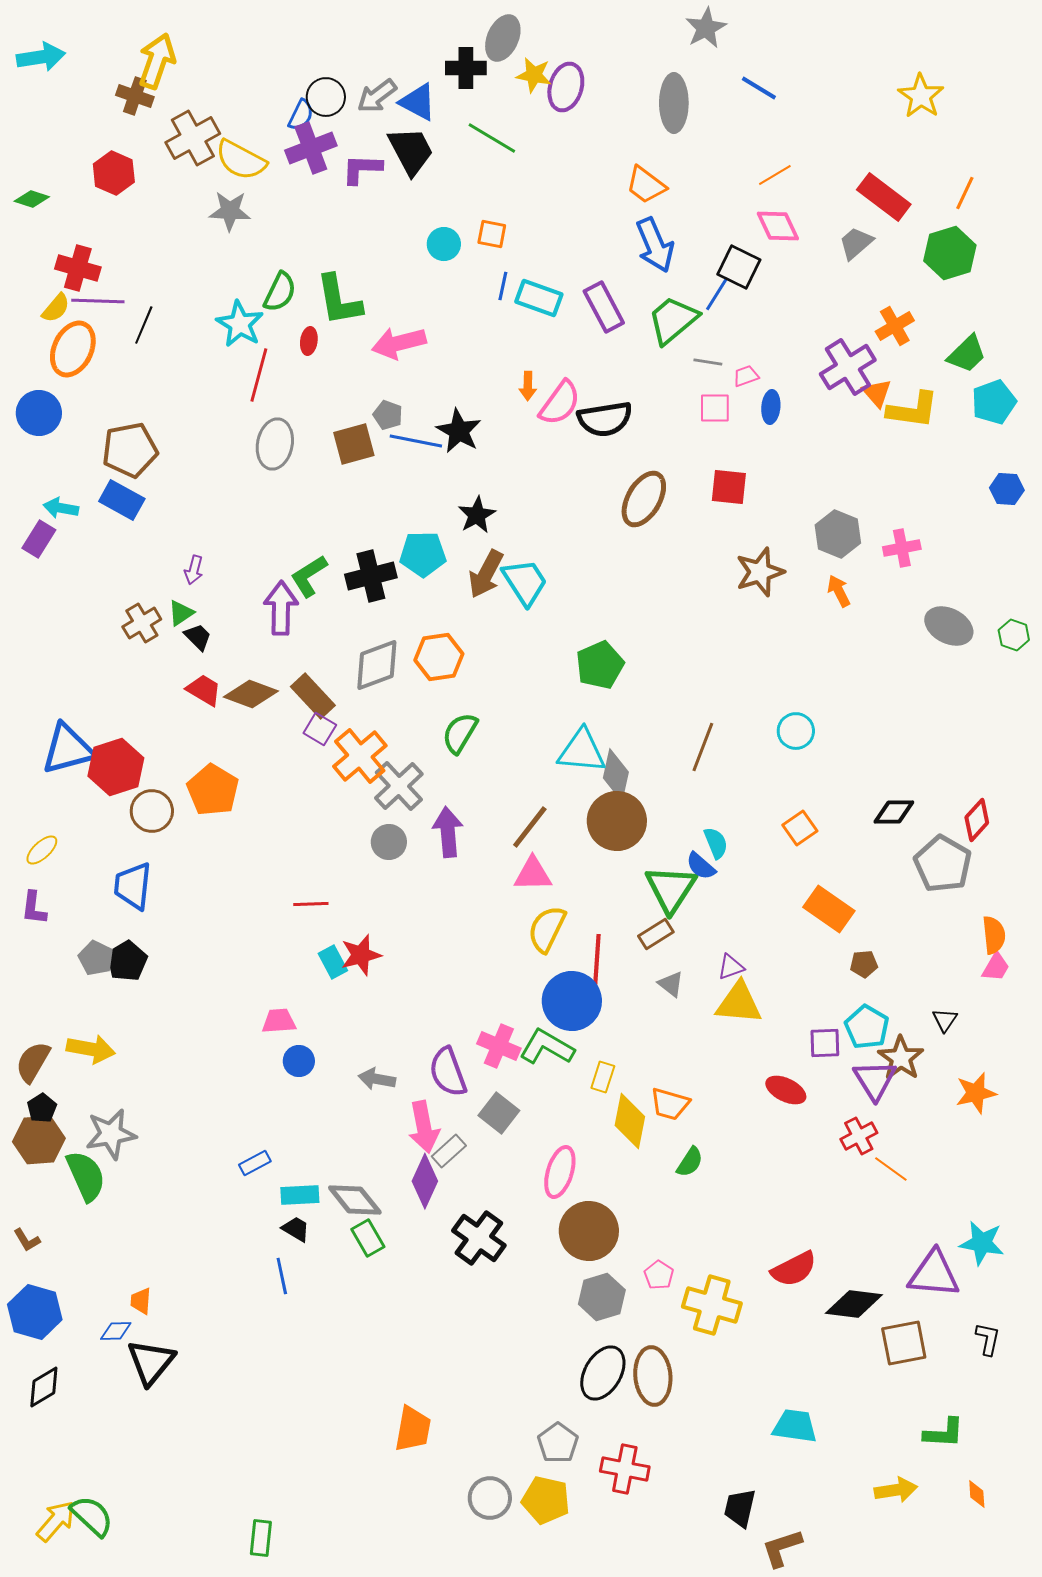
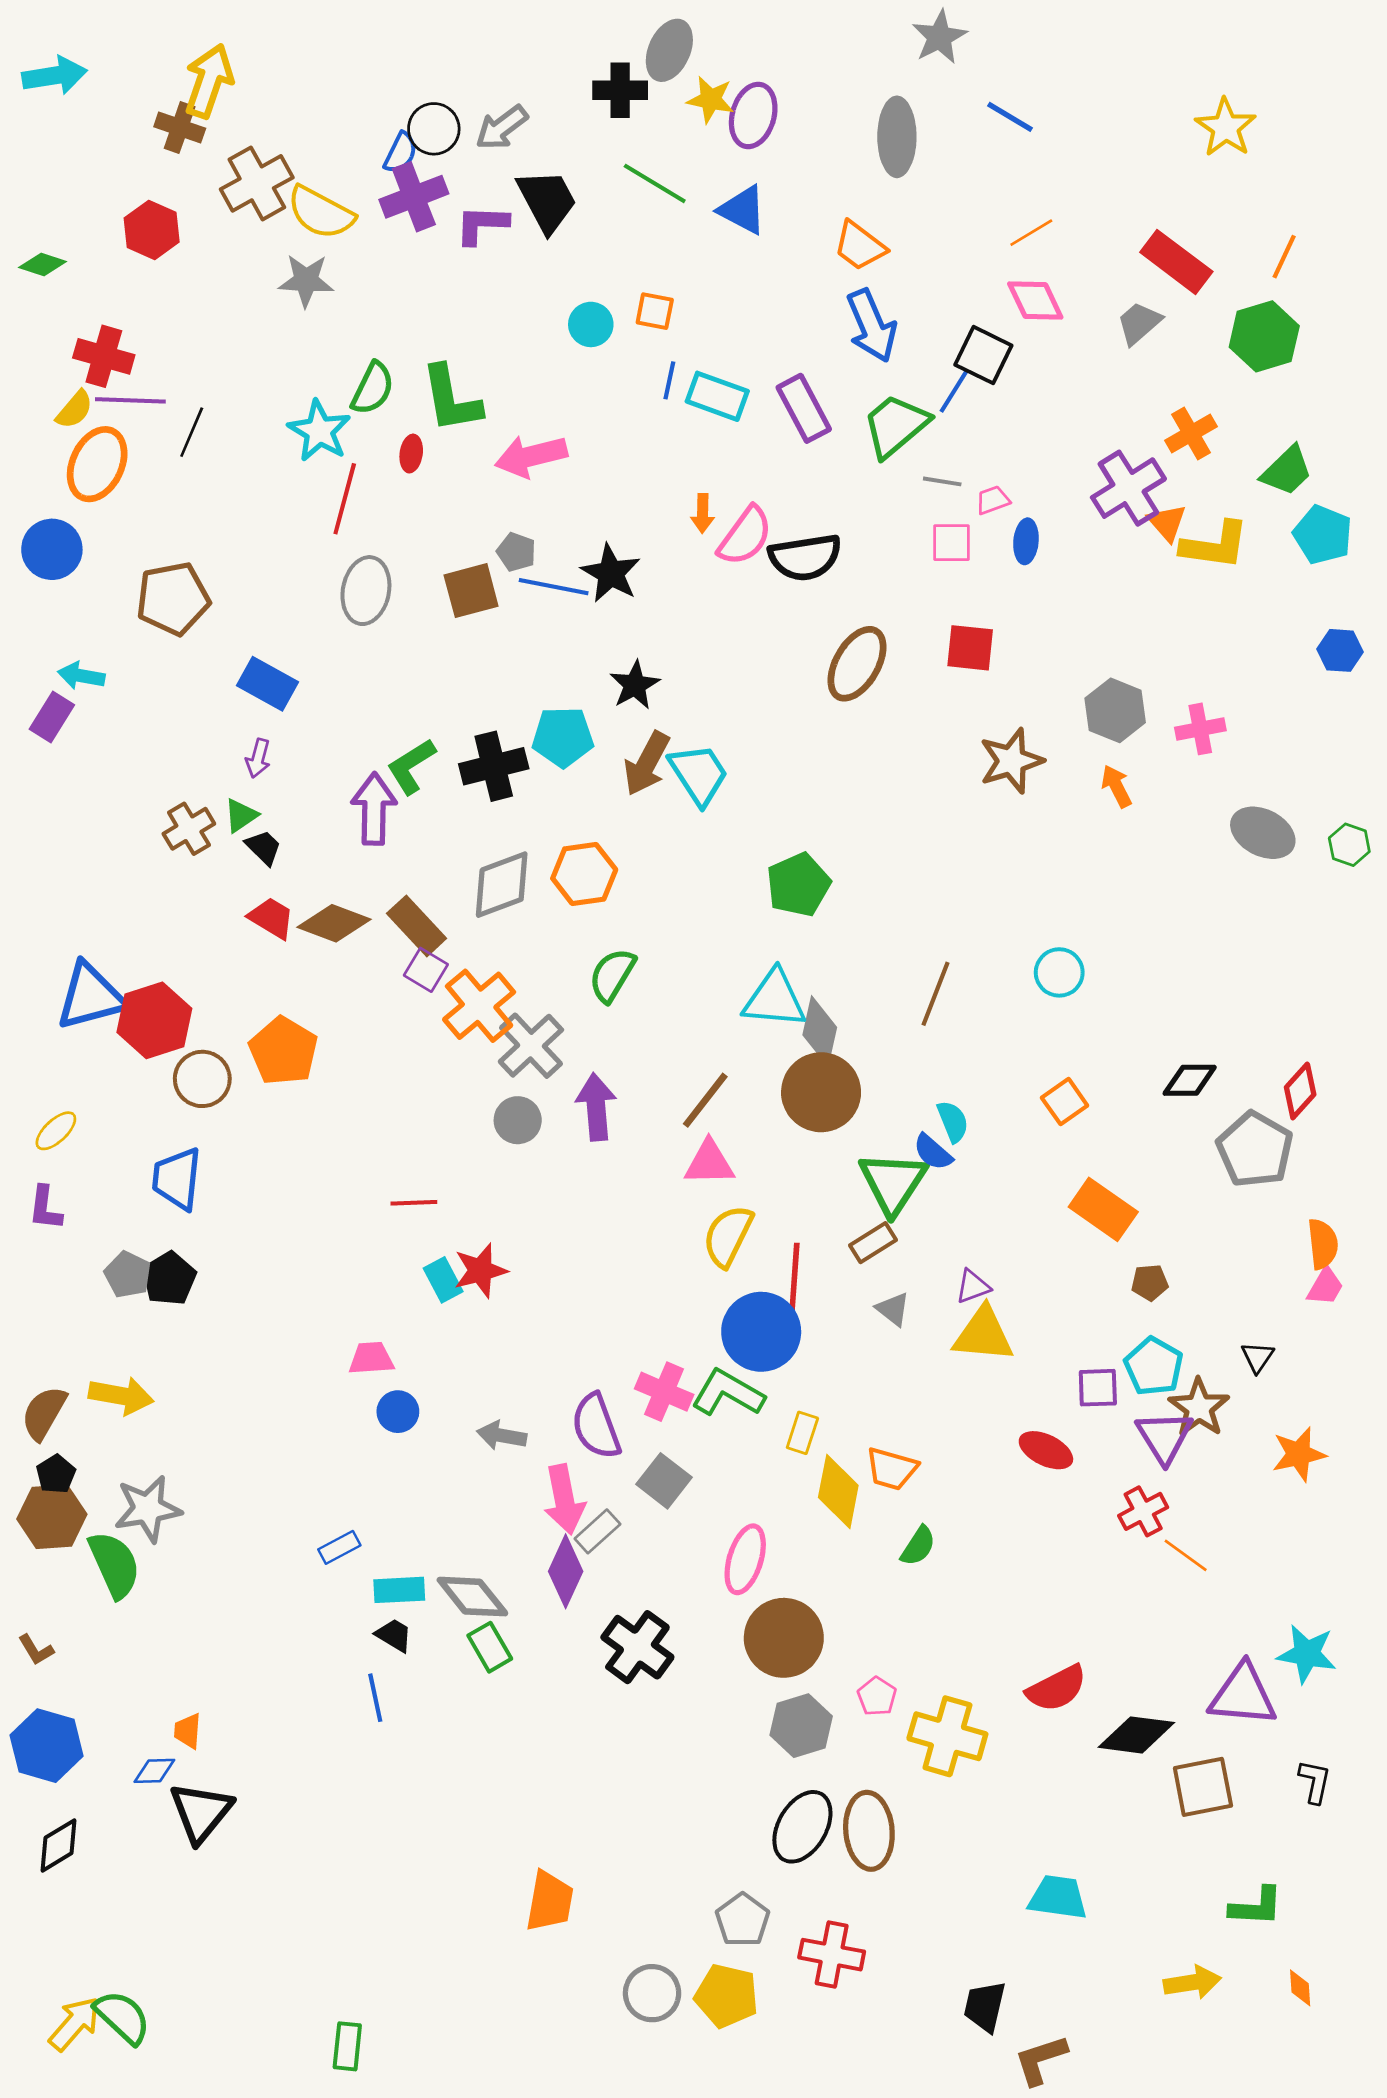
blue triangle: (418, 102) -> (743, 210), moved
cyan pentagon: (994, 402) -> (1323, 535), turned -30
blue rectangle: (122, 500) -> (267, 684), moved

